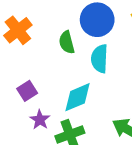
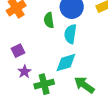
cyan diamond: (77, 97) -> (66, 63), moved

